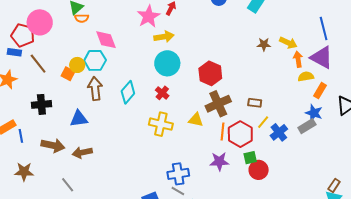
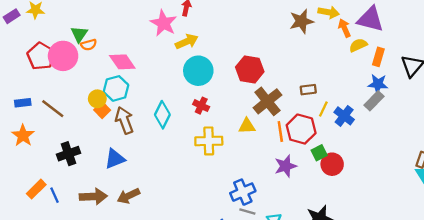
pink circle: (40, 22) -> (63, 56), moved
red pentagon: (23, 35) -> (41, 56), moved, turned 30
brown star: (264, 44) -> (302, 21), size x1.5
orange square: (68, 74) -> (102, 110), moved, turned 32

